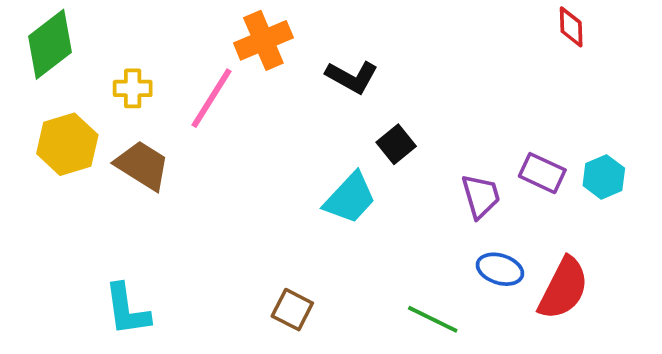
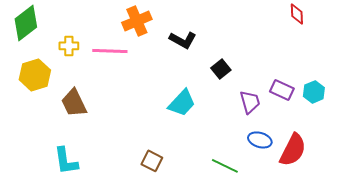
pink line: (212, 98) -> (110, 51), turned 60
black square: (396, 144) -> (221, 69), moved
brown trapezoid: (142, 165) -> (74, 103), moved, turned -148

